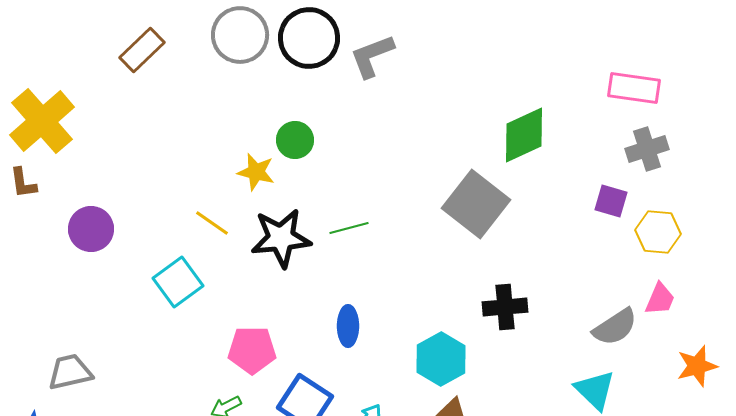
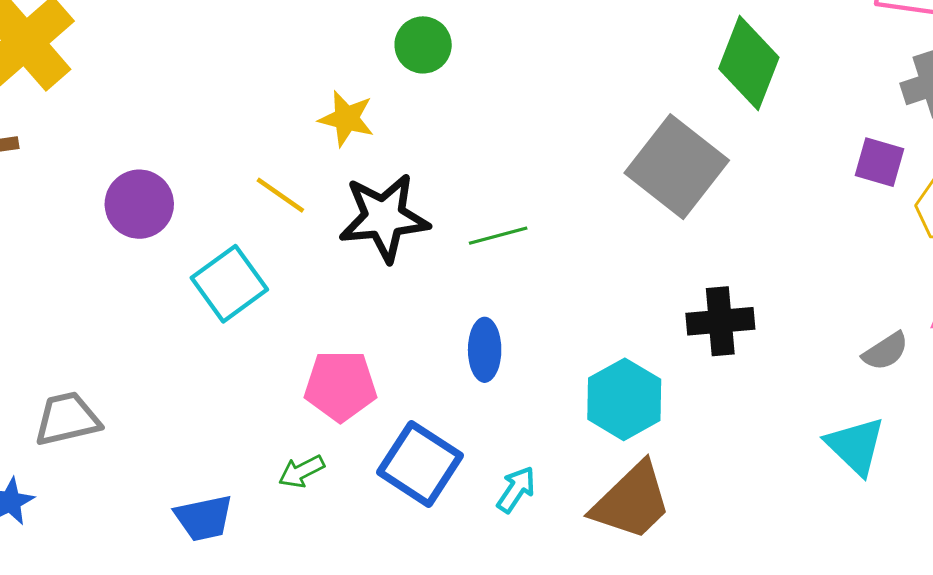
green diamond: (524, 135) -> (749, 63), turned -44
green circle: (295, 140) -> (423, 45), moved
green line: (349, 228) -> (498, 236), moved
purple circle: (91, 229) -> (139, 204), moved
gray semicircle: (615, 327) -> (886, 351), size x0.7

